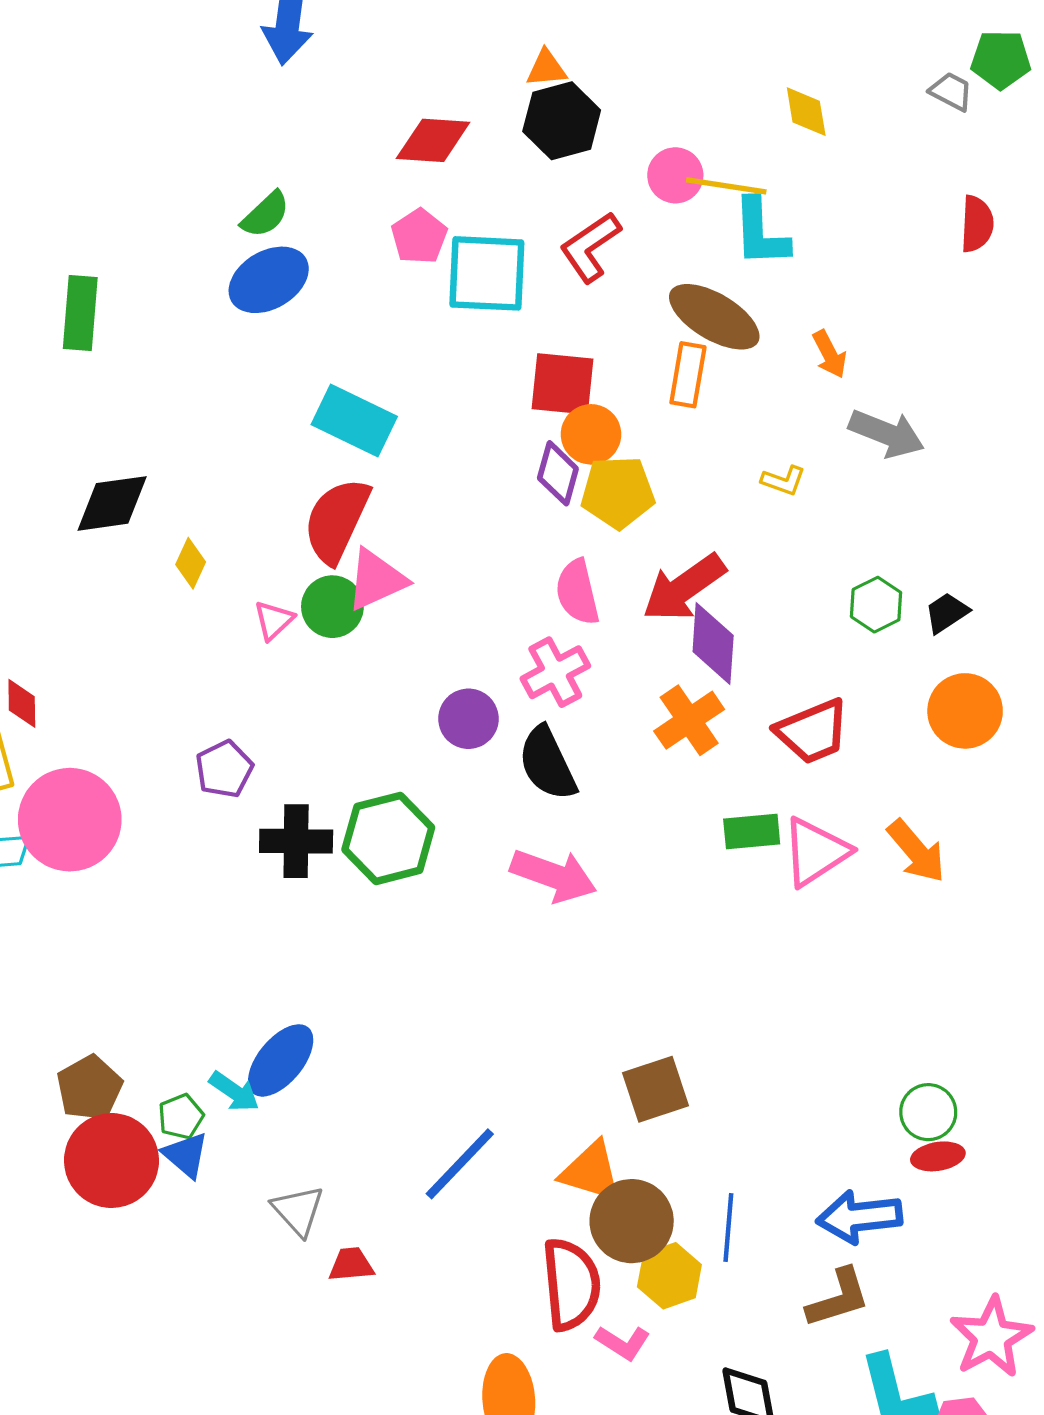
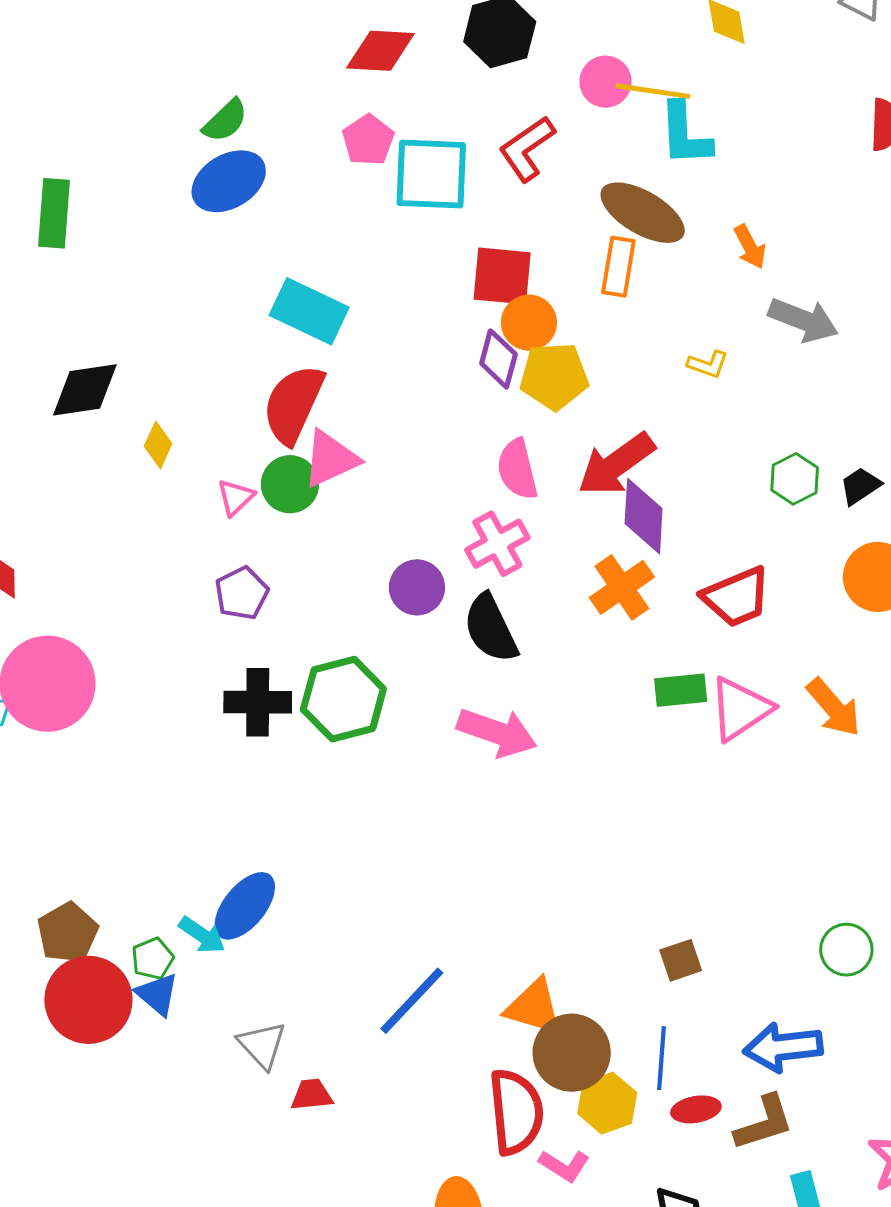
purple pentagon: (224, 769) -> (242, 593), moved
brown square: (656, 1089) -> (681, 960), moved, size x0.7
red ellipse: (938, 1156) -> (696, 1109), moved

